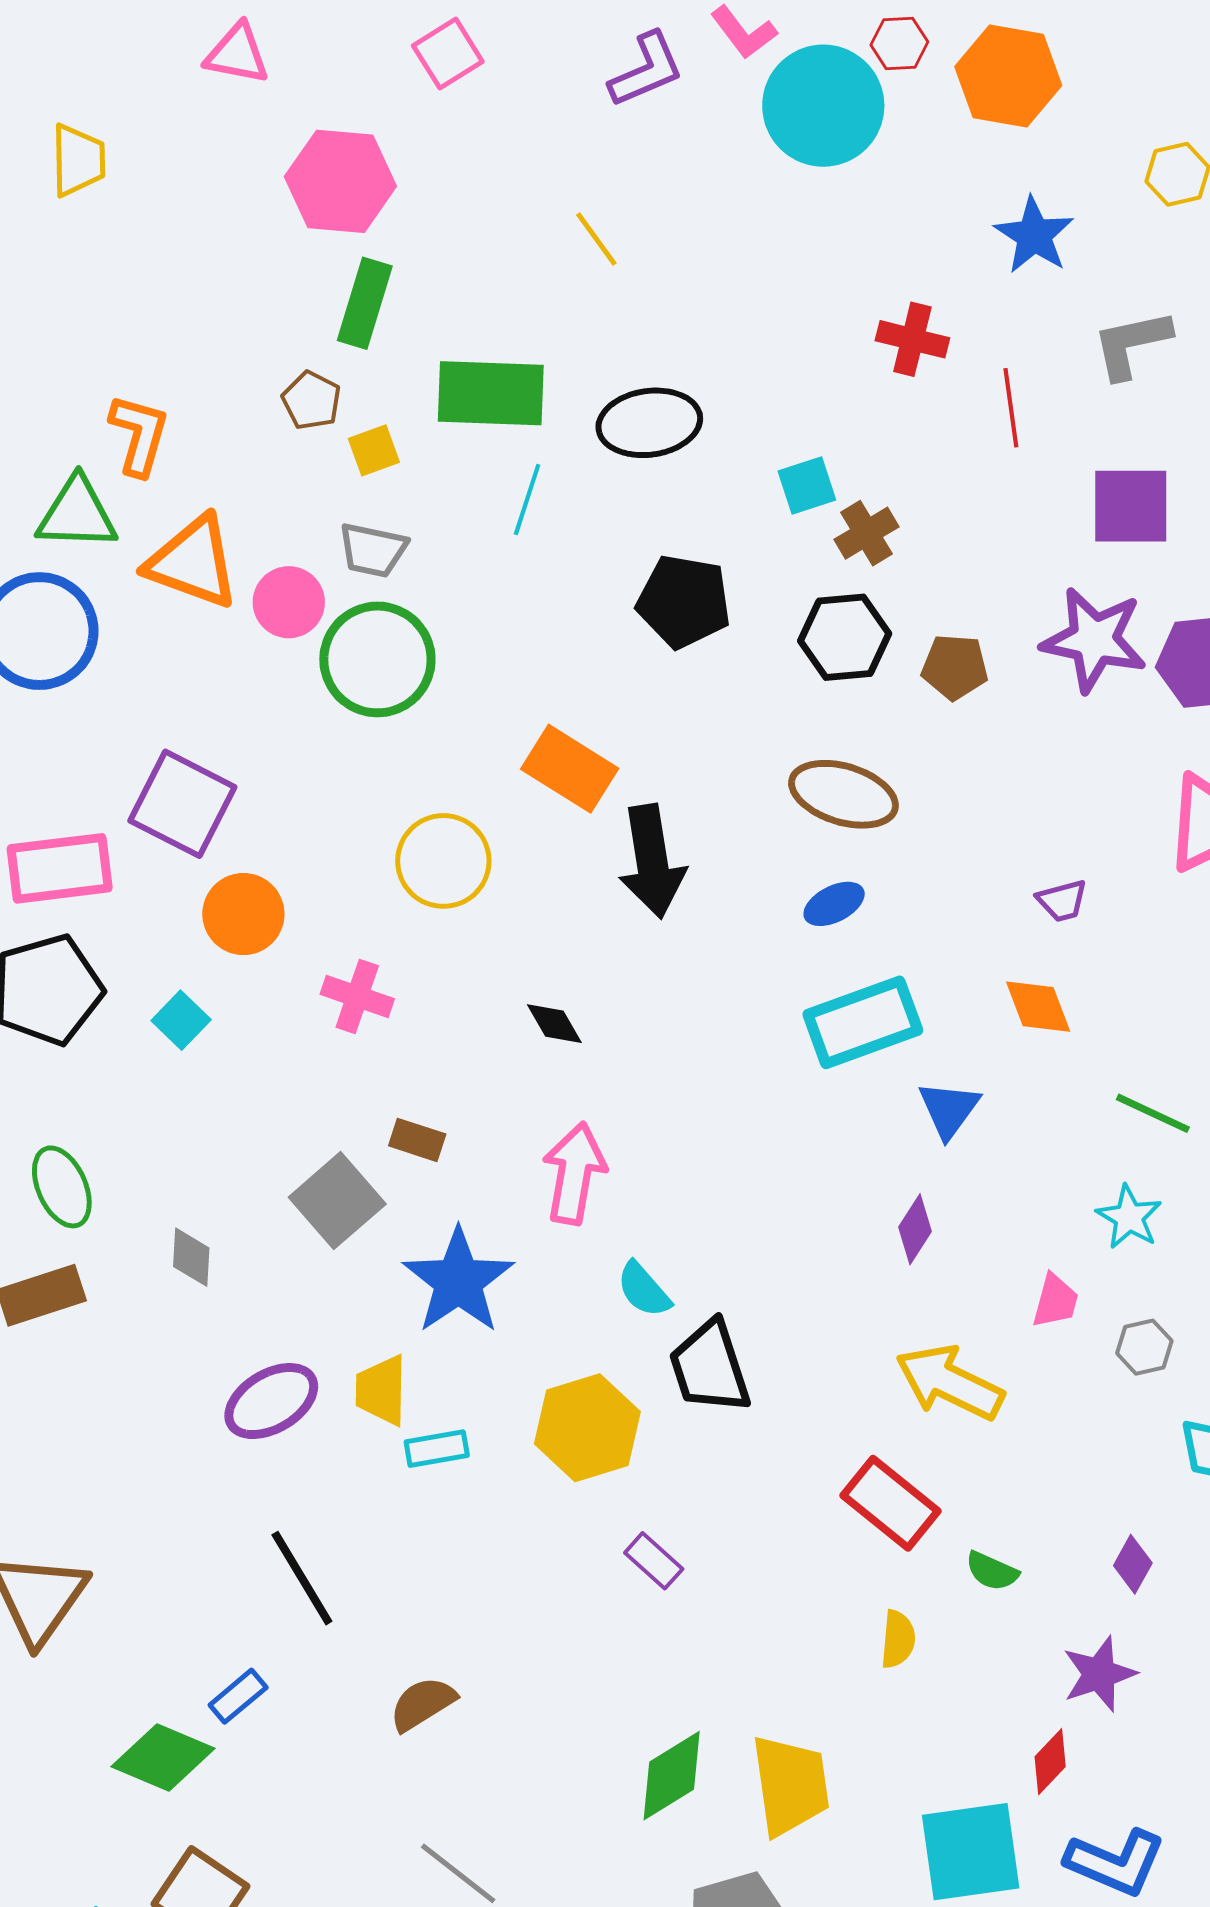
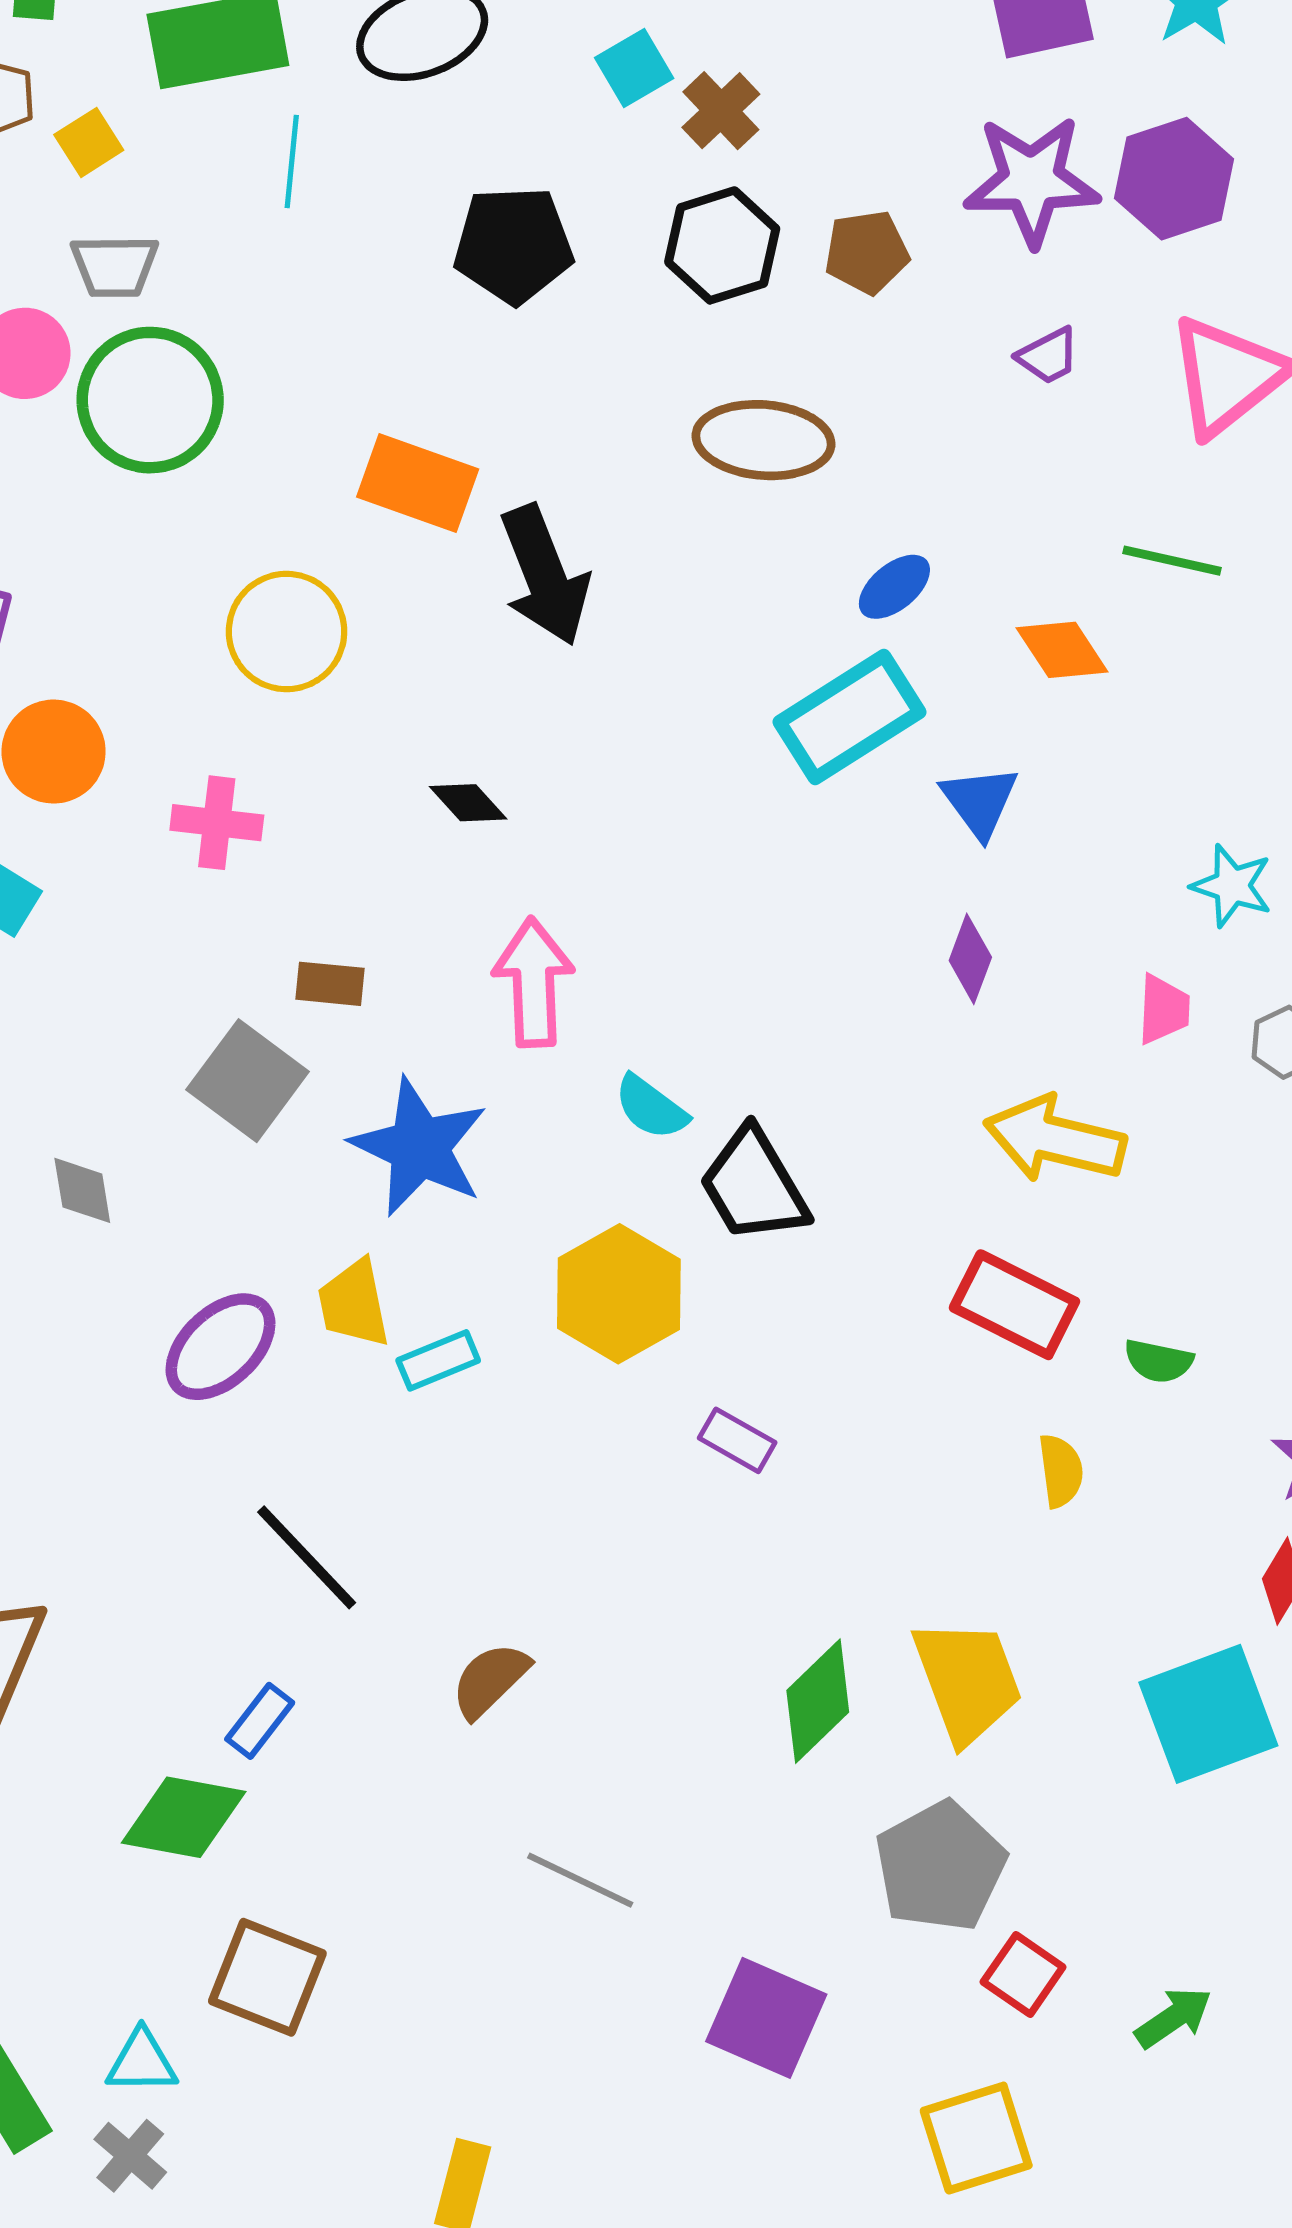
purple trapezoid: (1062, 901) -> (1048, 356), moved
blue ellipse: (834, 904) -> (894, 587), moved
green line: (1153, 1113) -> (1172, 561), moved

